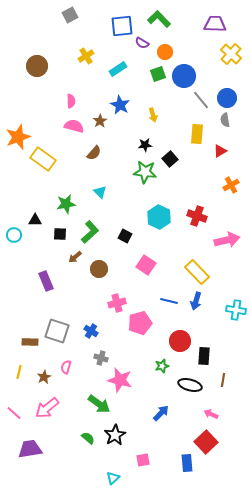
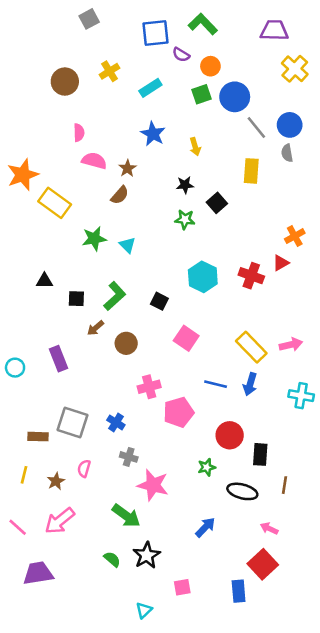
brown circle: (37, 66) -> (65, 82), moved
pink semicircle: (71, 101) -> (79, 133), moved
brown star: (100, 121) -> (127, 168), moved
red triangle: (220, 151) -> (281, 263), moved
green star: (145, 172) -> (185, 219), size x0.7
green star: (66, 204) -> (94, 239), moved
cyan circle: (14, 235) -> (15, 368), moved
pink arrow: (227, 240) -> (291, 345), moved, size x0.7

